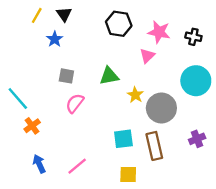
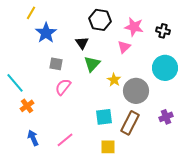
black triangle: (64, 14) -> (82, 43), moved
blue star: (55, 39) -> (46, 33), size x1.5
green triangle: (109, 76) -> (92, 64), turned -36
brown rectangle: (154, 146) -> (130, 123), turned 40

